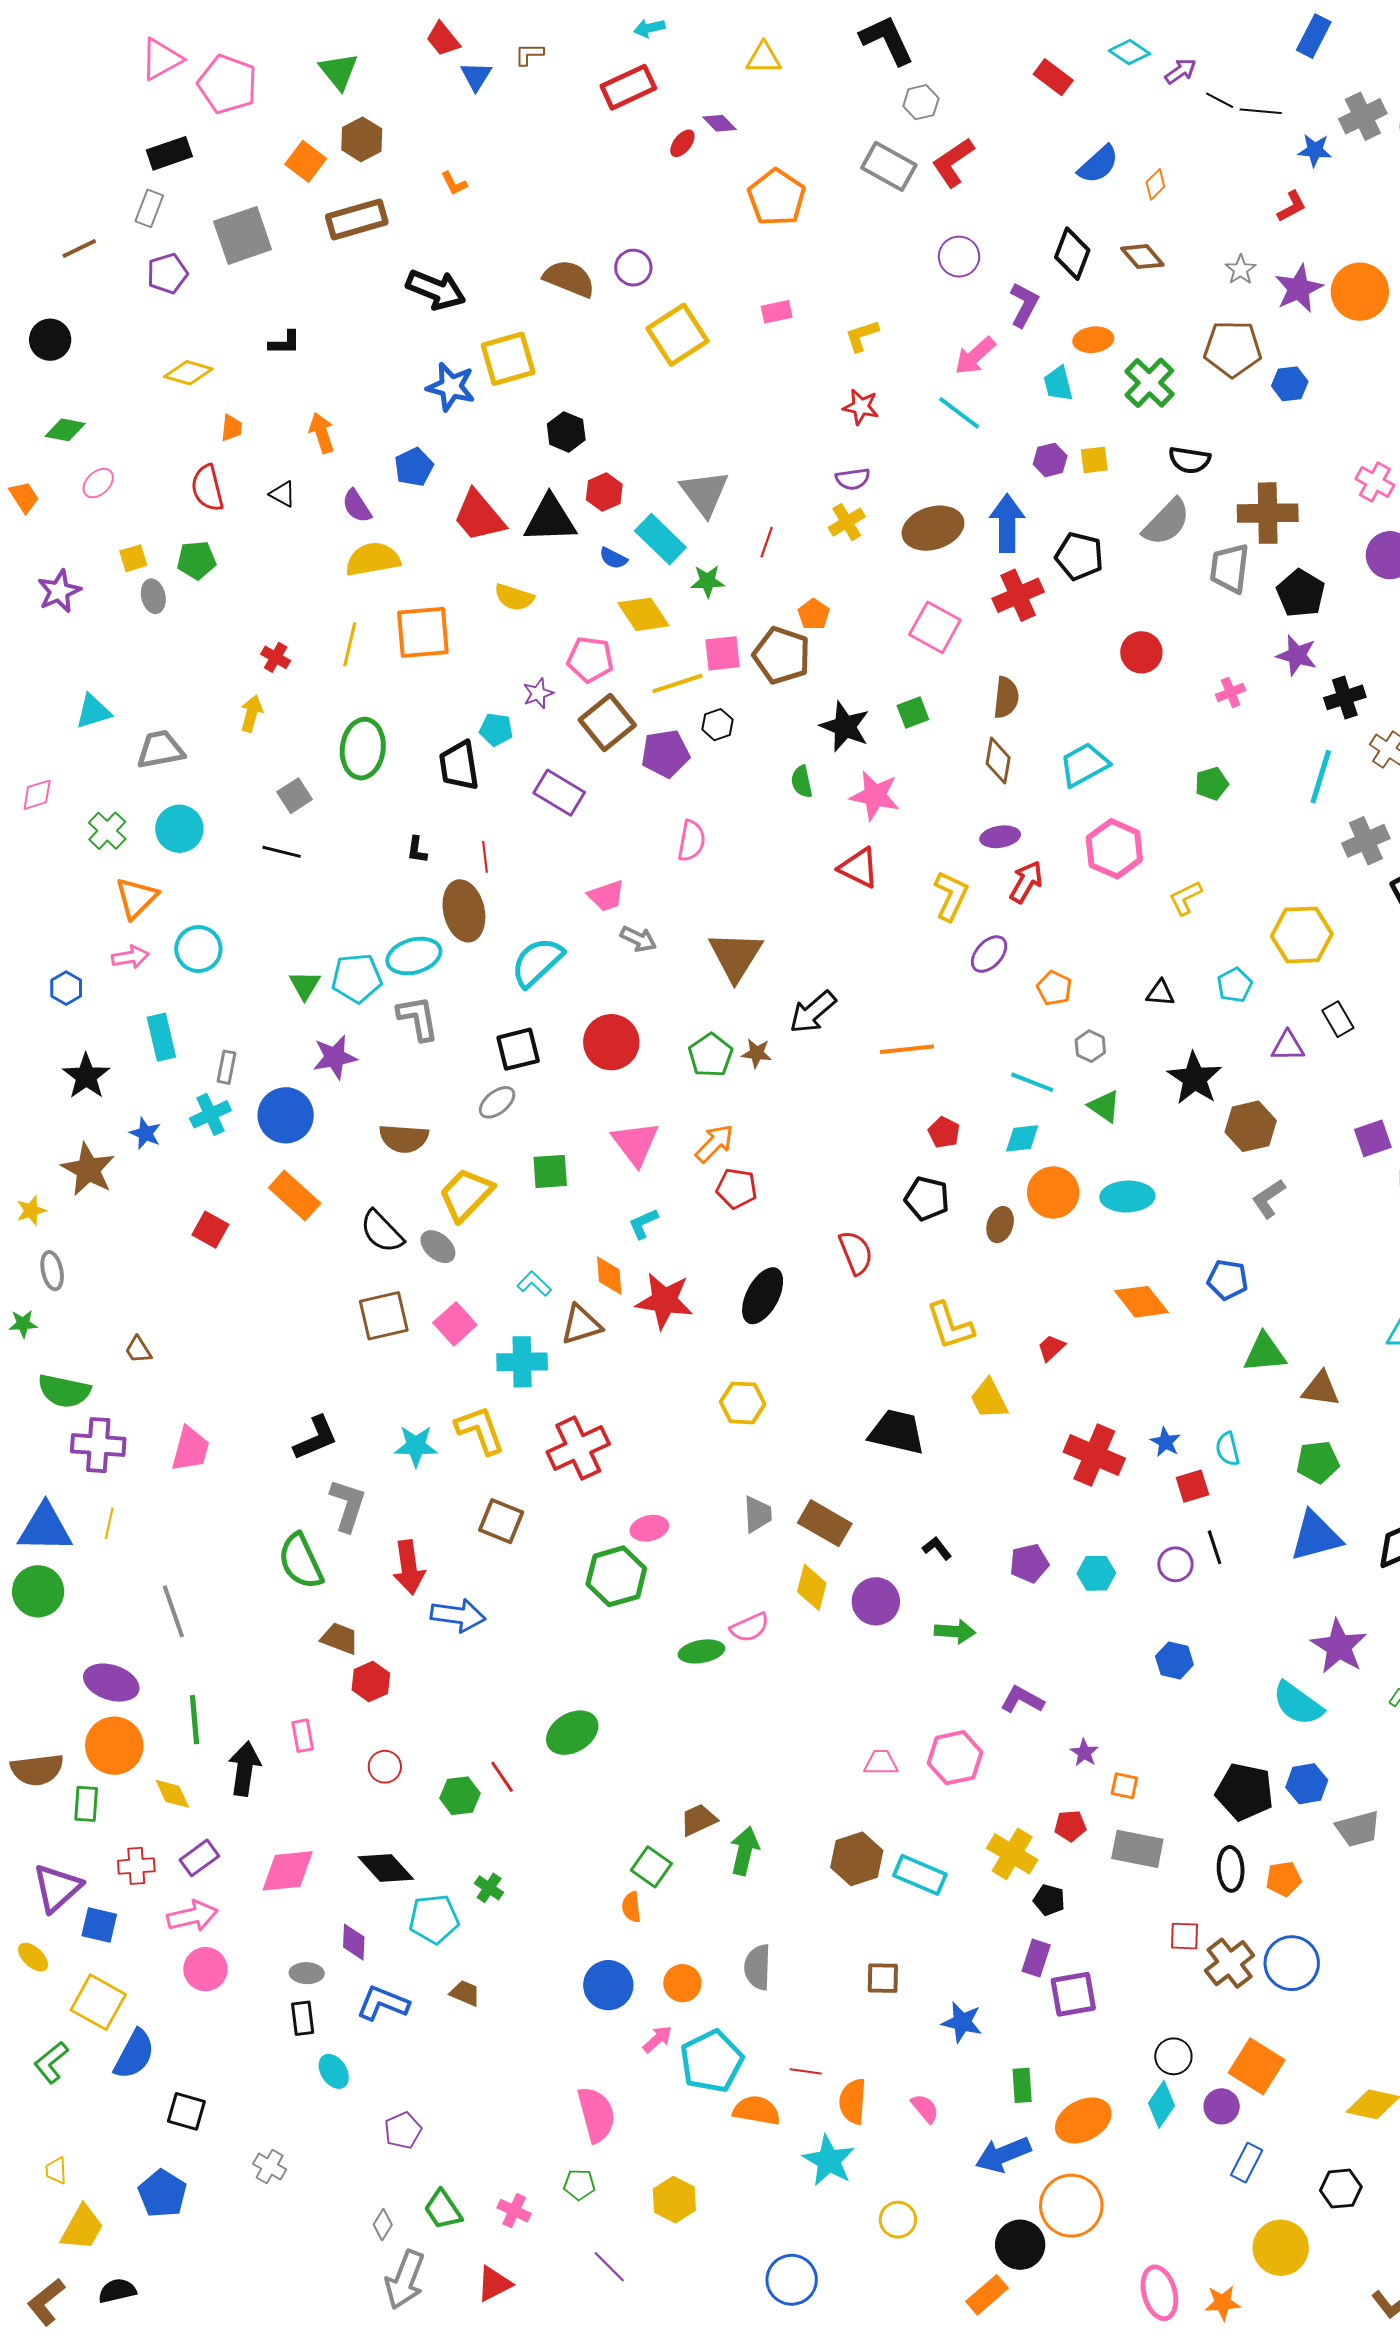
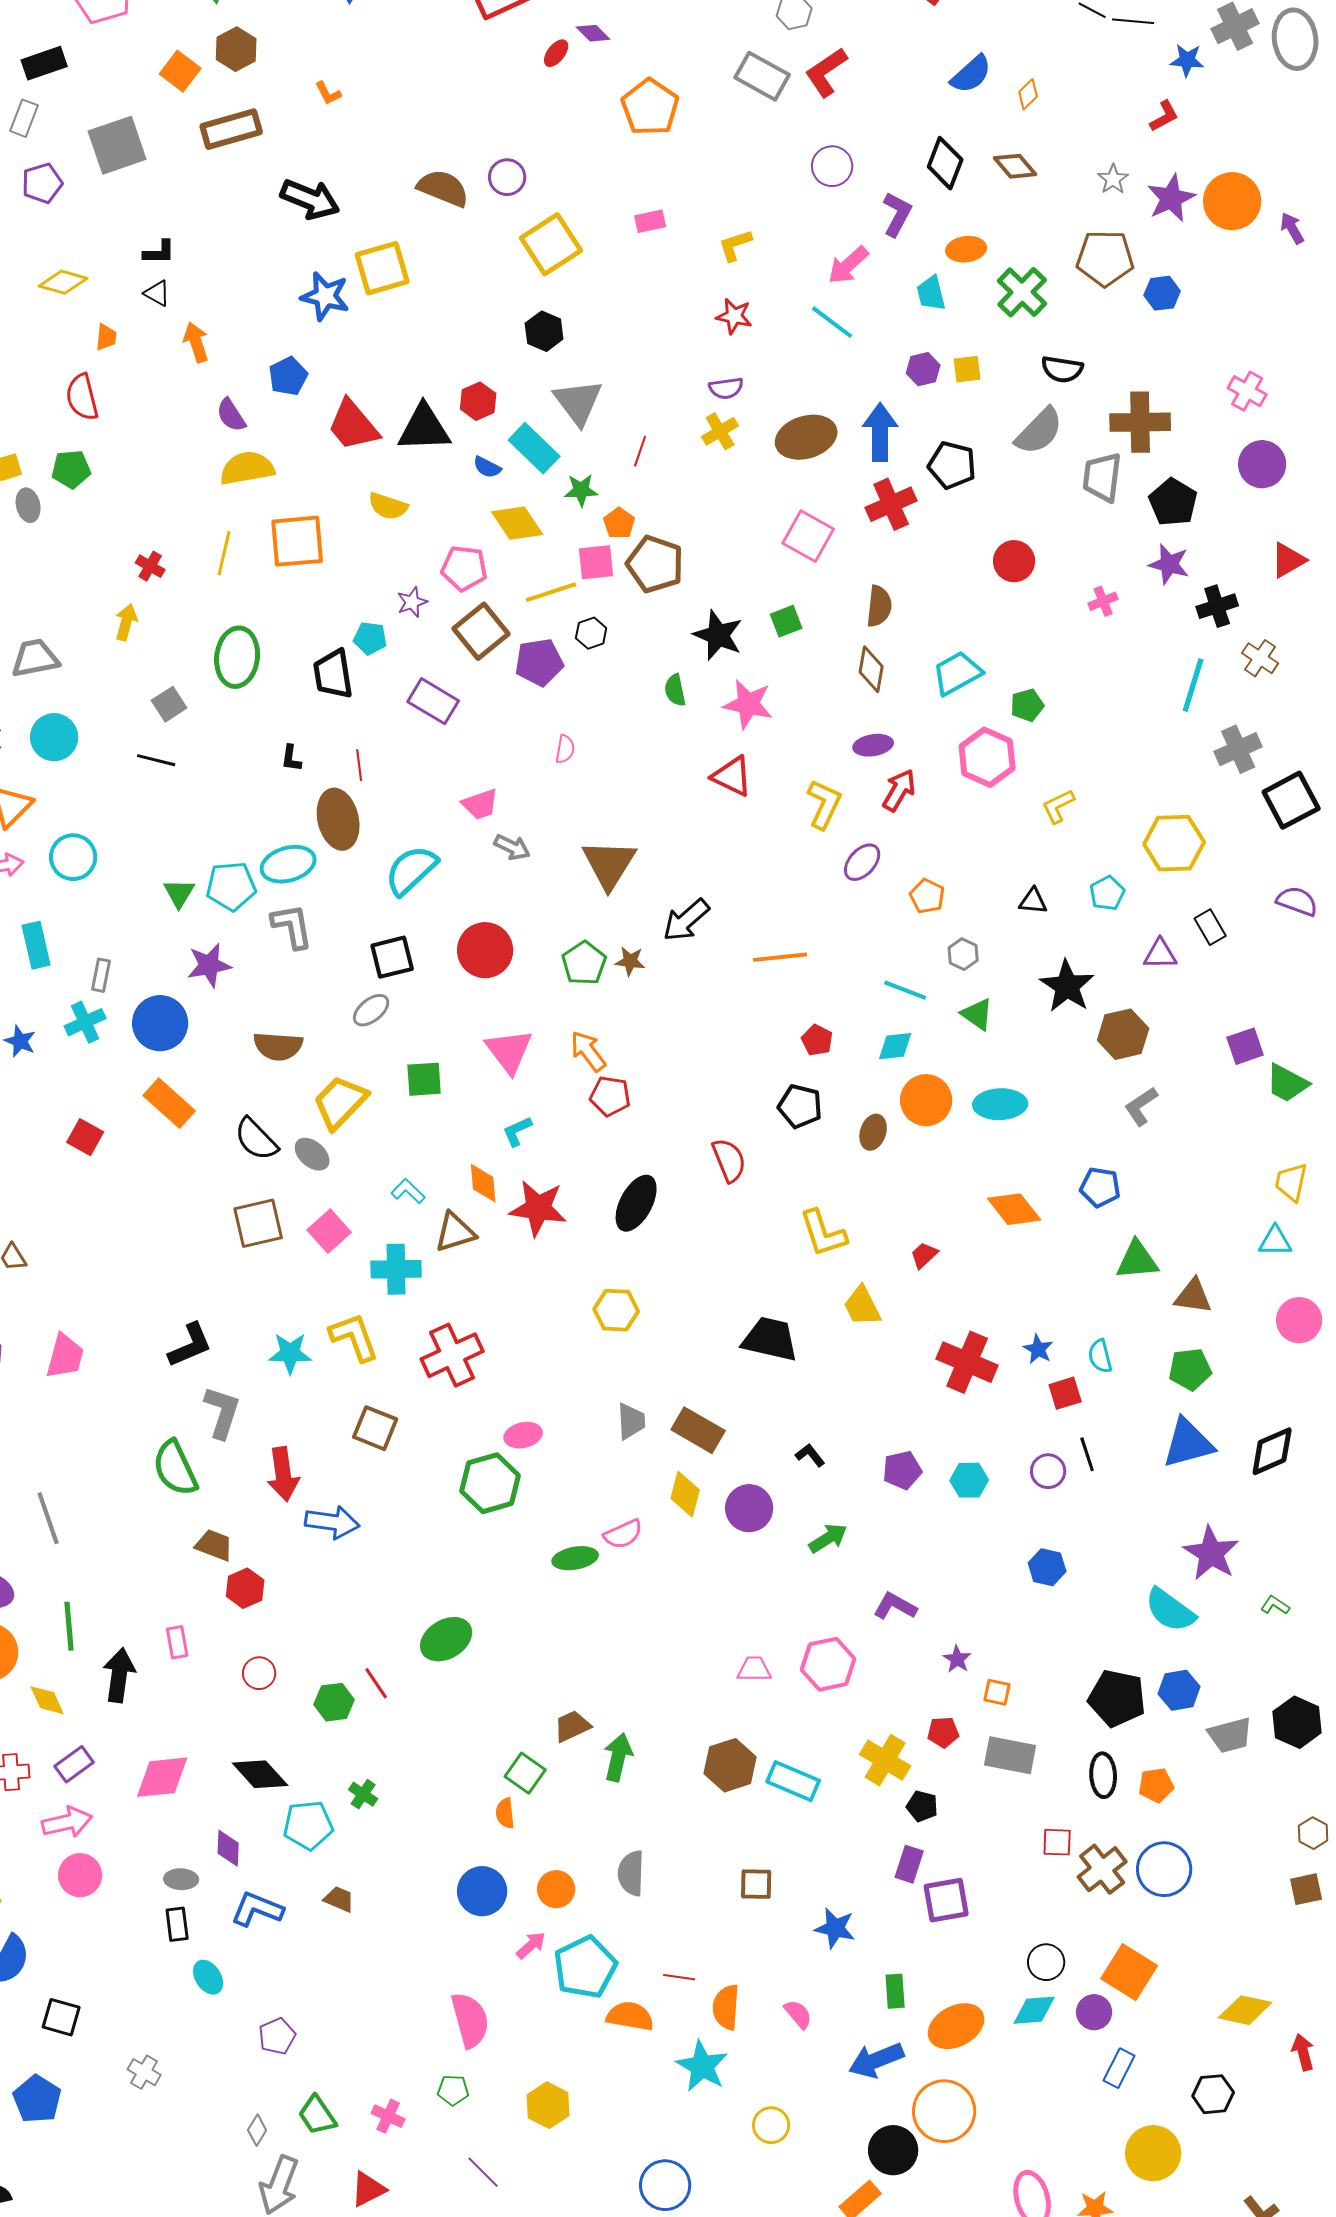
black hexagon: (566, 432) -> (544, 331), moved
black triangle: (283, 494) -> (157, 293), moved
orange pentagon: (814, 614) -> (619, 523), moved
green pentagon: (1212, 784) -> (1027, 705), moved
pink semicircle: (691, 841) -> (565, 749), size x0.7
orange arrow: (715, 1143) -> (588, 1051), turned -81
green arrow: (955, 1631) -> (828, 1538), turned -36
cyan diamond: (1161, 2104) -> (1034, 2010), turned 51

